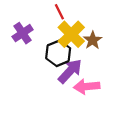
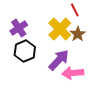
red line: (59, 12) -> (75, 10), moved
black hexagon: (58, 53) -> (25, 51), moved

